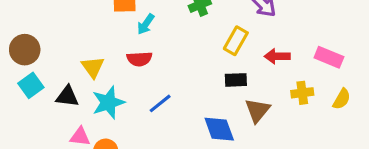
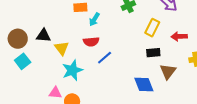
black triangle: (67, 96) -> (44, 36), moved
blue line: (160, 103) -> (105, 58), moved

